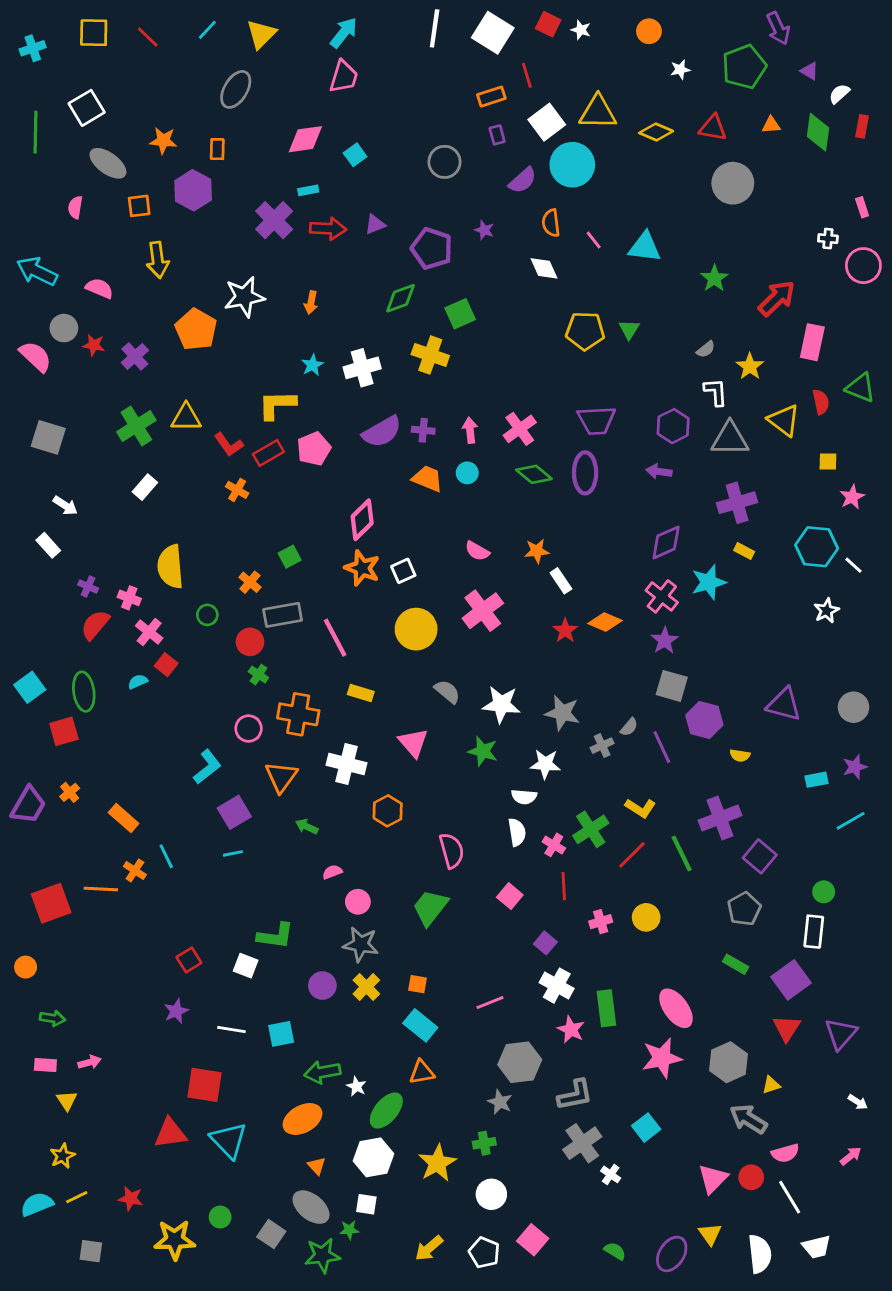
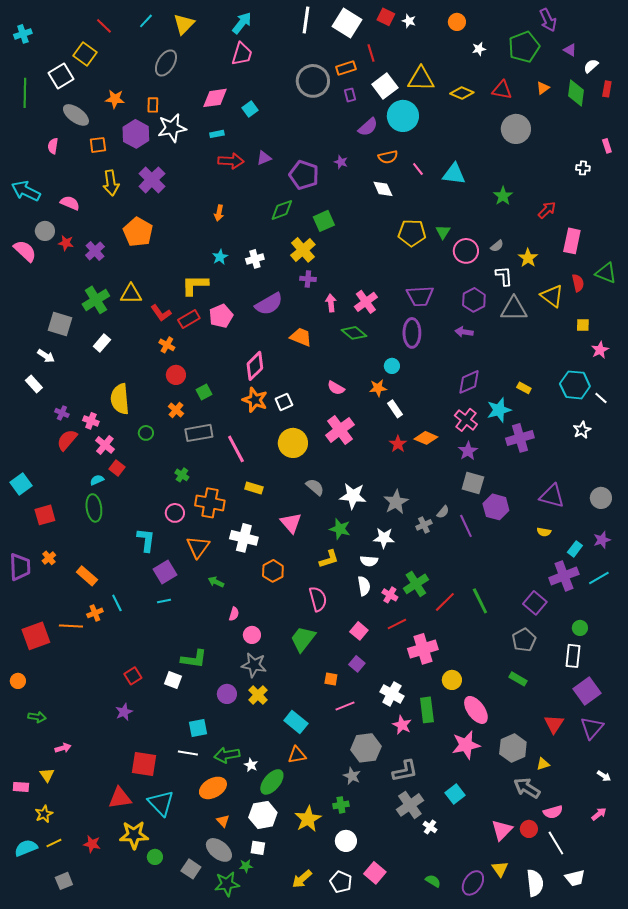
yellow square: (94, 33) -> (85, 54), moved, turned 35
orange triangle: (771, 125) -> (543, 88), turned -32
gray circle: (444, 162) -> (313, 81), moved, size x1.4
purple cross: (274, 220) -> (152, 180), moved
orange semicircle: (551, 223) -> (388, 157), turned -96
pink circle: (863, 266) -> (466, 251), moved
white star: (244, 297) -> (172, 128), moved
red arrow: (777, 298) -> (547, 210), size x0.7
yellow cross: (430, 355) -> (303, 250), turned 30
white cross: (362, 368) -> (255, 259), size x0.7
purple cross: (423, 430) -> (308, 279), moved
gray square: (48, 437) -> (60, 324), moved
cyan circle: (467, 473) -> (392, 366), moved
green diamond: (534, 474) -> (354, 333), moved
purple cross: (737, 503) -> (520, 438), moved
red circle: (250, 642) -> (176, 375), moved
green ellipse: (84, 692) -> (94, 508), moved
gray star: (562, 713) -> (396, 502), turned 30
yellow semicircle: (740, 755) -> (544, 532), moved
cyan L-shape: (207, 767) -> (146, 540), turned -45
cyan rectangle: (817, 780) -> (575, 549), turned -42
purple trapezoid: (28, 805) -> (20, 567), turned -32
yellow L-shape: (640, 808) -> (329, 559), moved, turned -50
purple cross: (720, 818) -> (564, 576), moved
orange cross: (135, 871) -> (95, 613), turned 35
pink semicircle: (332, 872) -> (234, 614), turned 128
red line: (564, 886) -> (397, 624), turned 66
yellow circle: (646, 917) -> (452, 680), moved
pink cross: (601, 922) -> (423, 649), size x1.8
purple square: (545, 943) -> (357, 664), moved
purple square: (791, 980) -> (587, 691), moved
orange square: (418, 984) -> (331, 679), moved
white line: (231, 1030) -> (188, 753), moved
pink rectangle: (45, 1065) -> (21, 787), moved
yellow star: (175, 1240) -> (134, 835), moved
gray square: (91, 1251) -> (64, 881), turned -30

